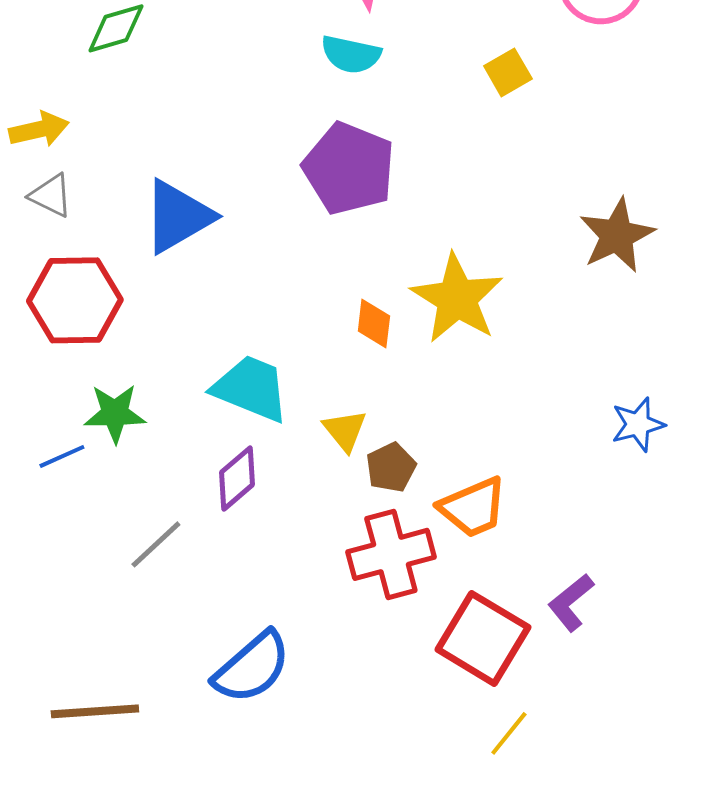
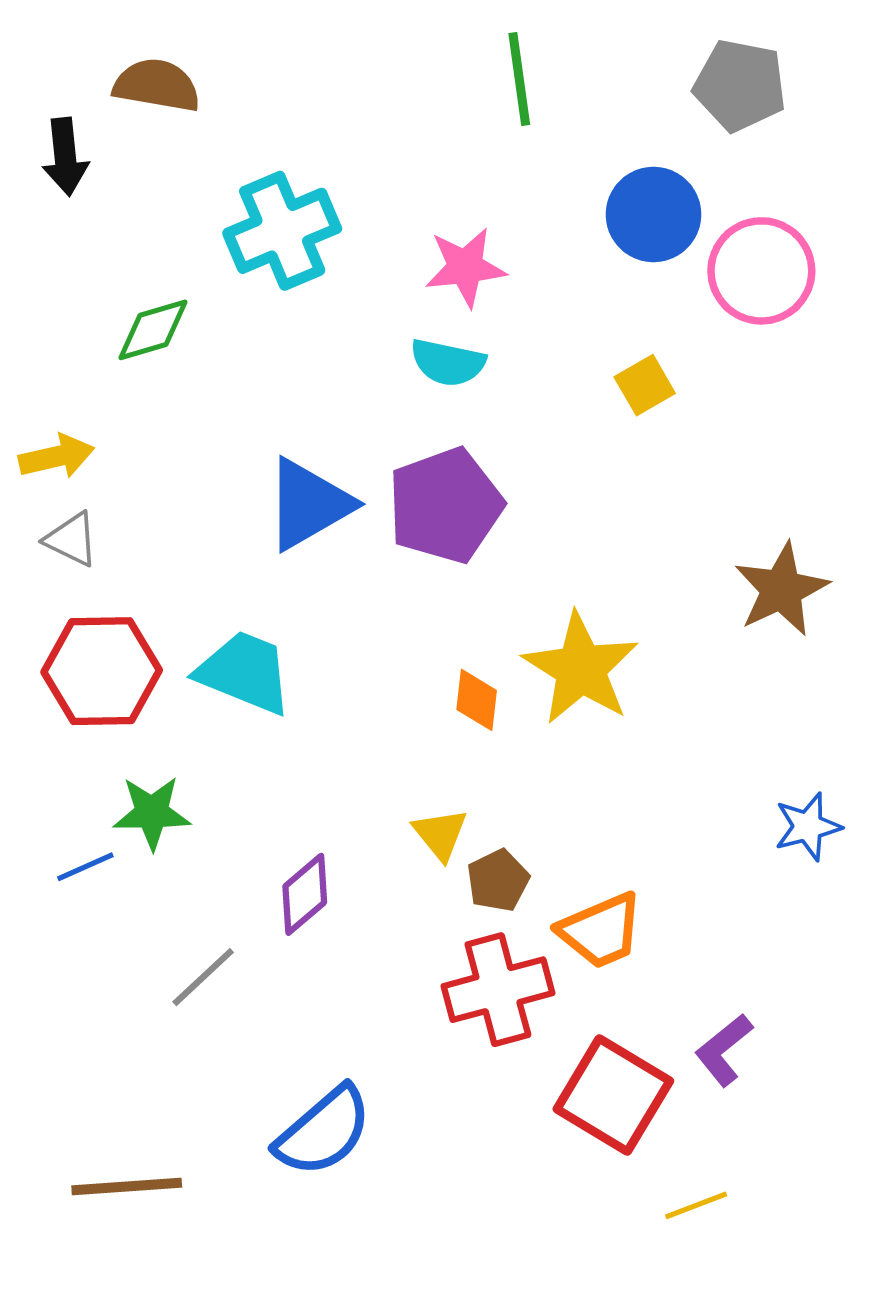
purple pentagon: (349, 168) -> (445, 505), turned 30
blue triangle: (178, 216) -> (309, 504), moved
cyan trapezoid: (251, 388) -> (245, 672), moved
yellow line: (509, 733) -> (696, 1205), moved, turned 30

